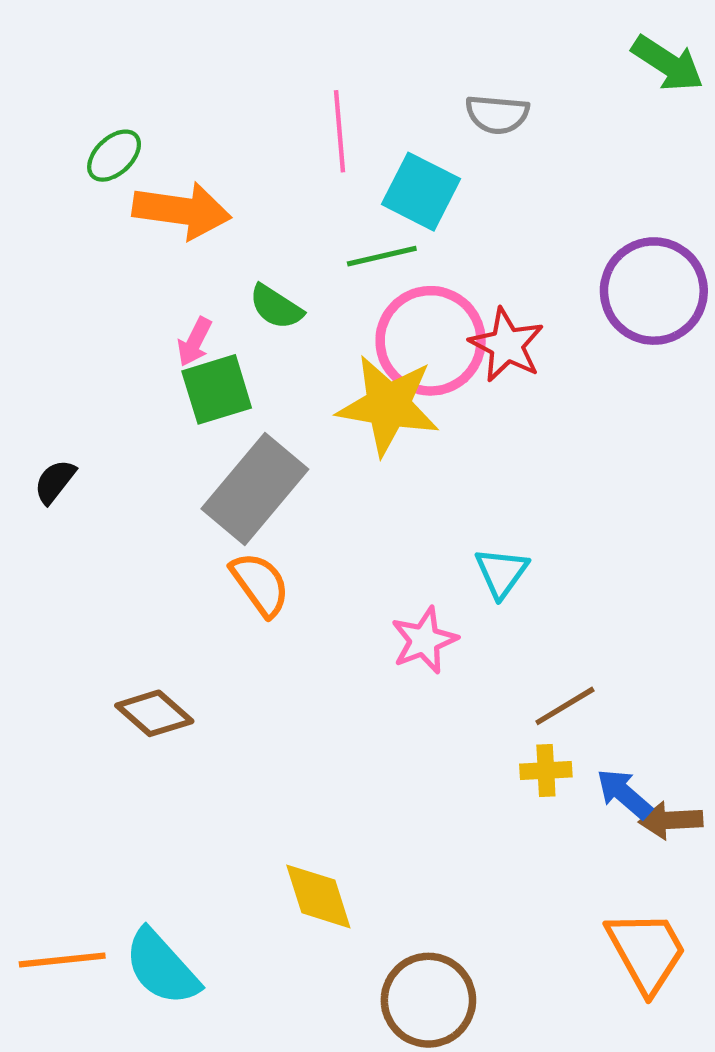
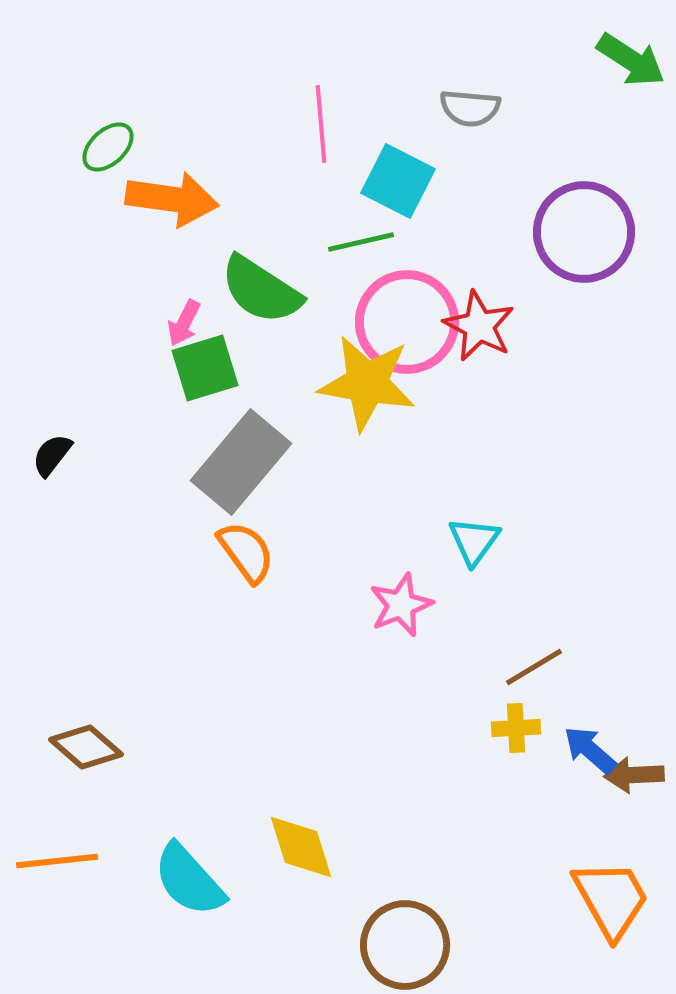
purple circle: (654, 291) -> (584, 232), moved
green semicircle: (276, 307) -> (261, 290), size x1.6
brown diamond: (154, 713) -> (86, 747), moved
orange line: (62, 960) -> (57, 861), moved
cyan semicircle: (162, 967) -> (189, 880), moved

